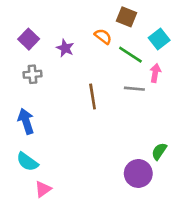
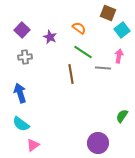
brown square: (127, 17) -> (108, 13), moved
green line: (130, 55) -> (83, 52), moved
purple circle: (138, 173) -> (98, 143), moved

